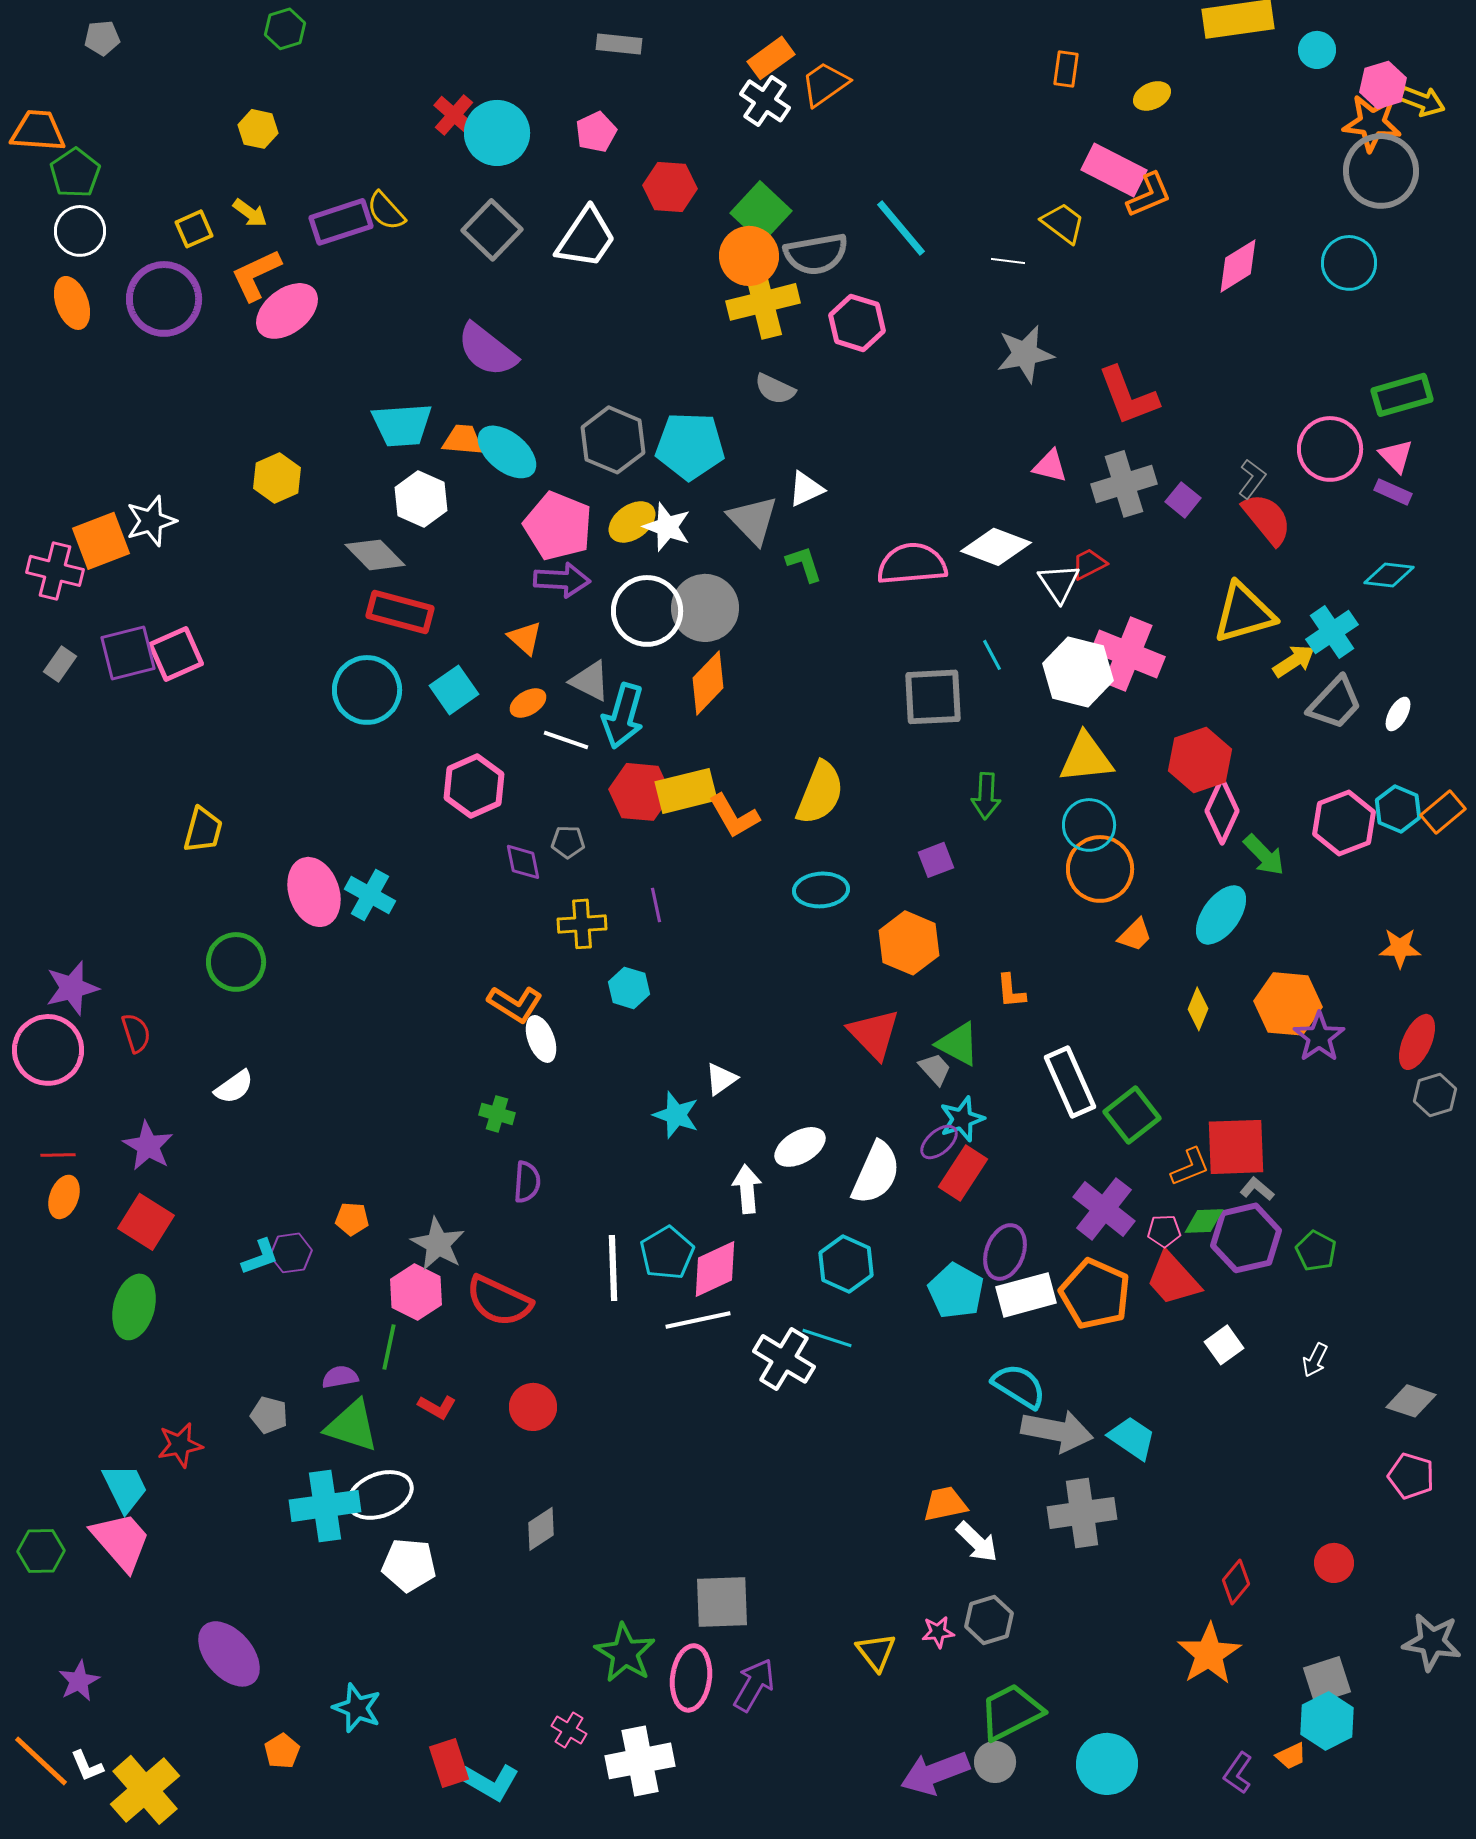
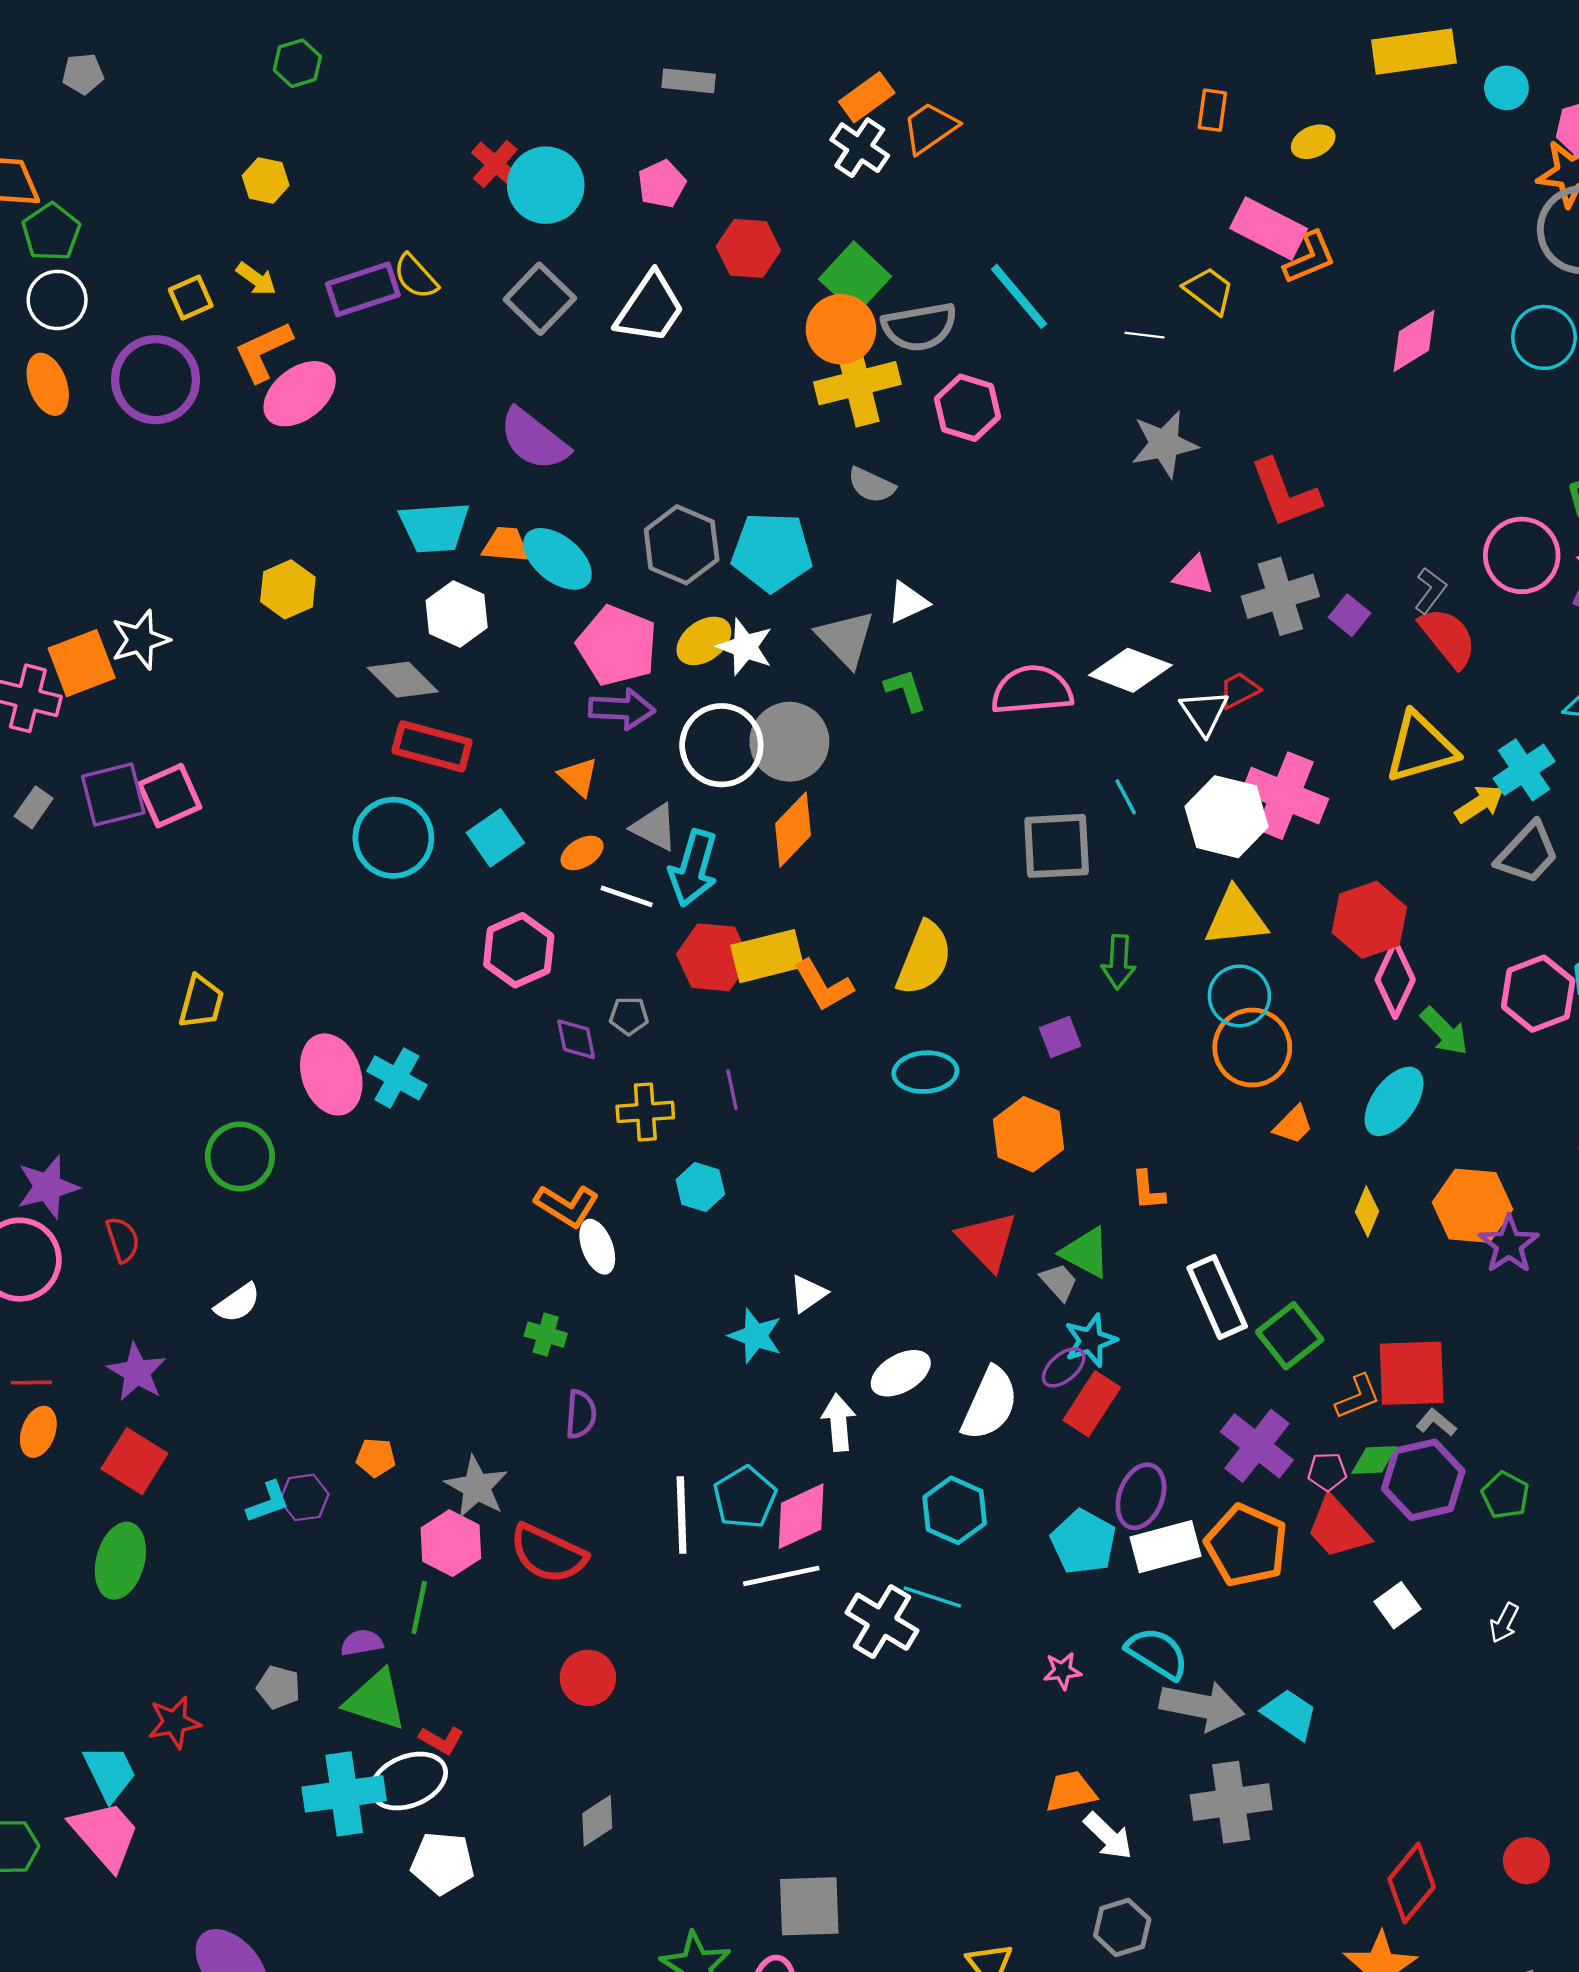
red L-shape: (437, 1407) -> (441, 1740), moved
red diamond: (1236, 1582) -> (1412, 1883), size x1.5
pink star: (938, 1632) -> (1062, 1671), moved

